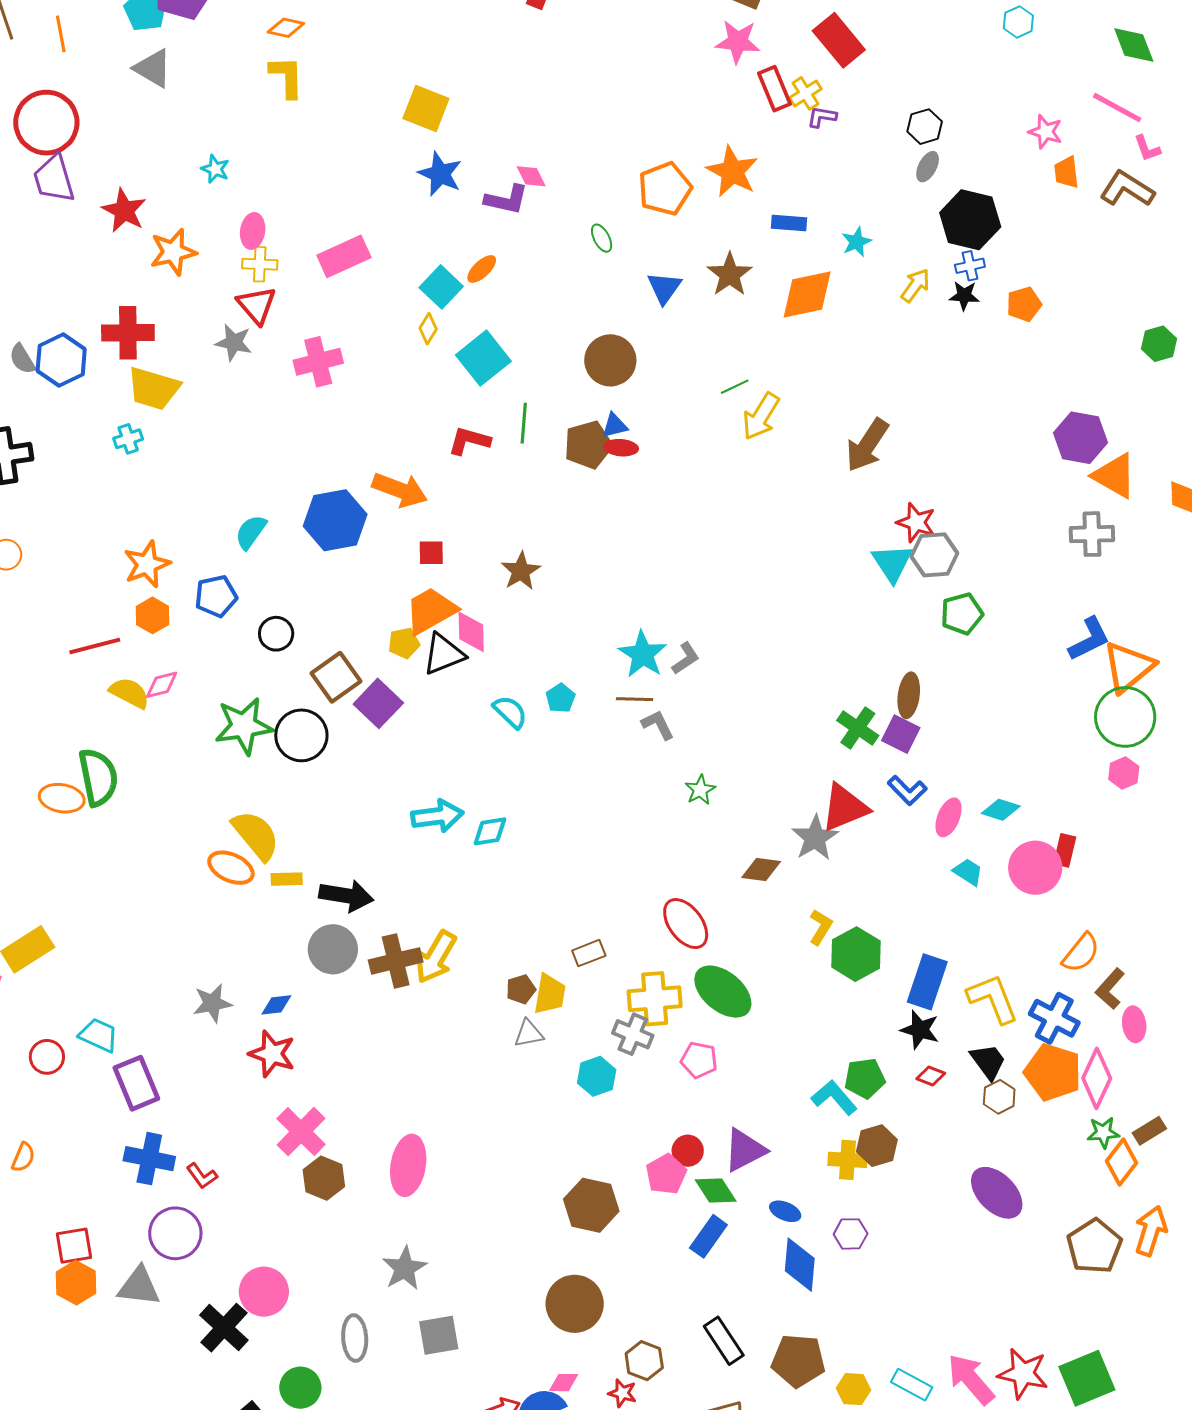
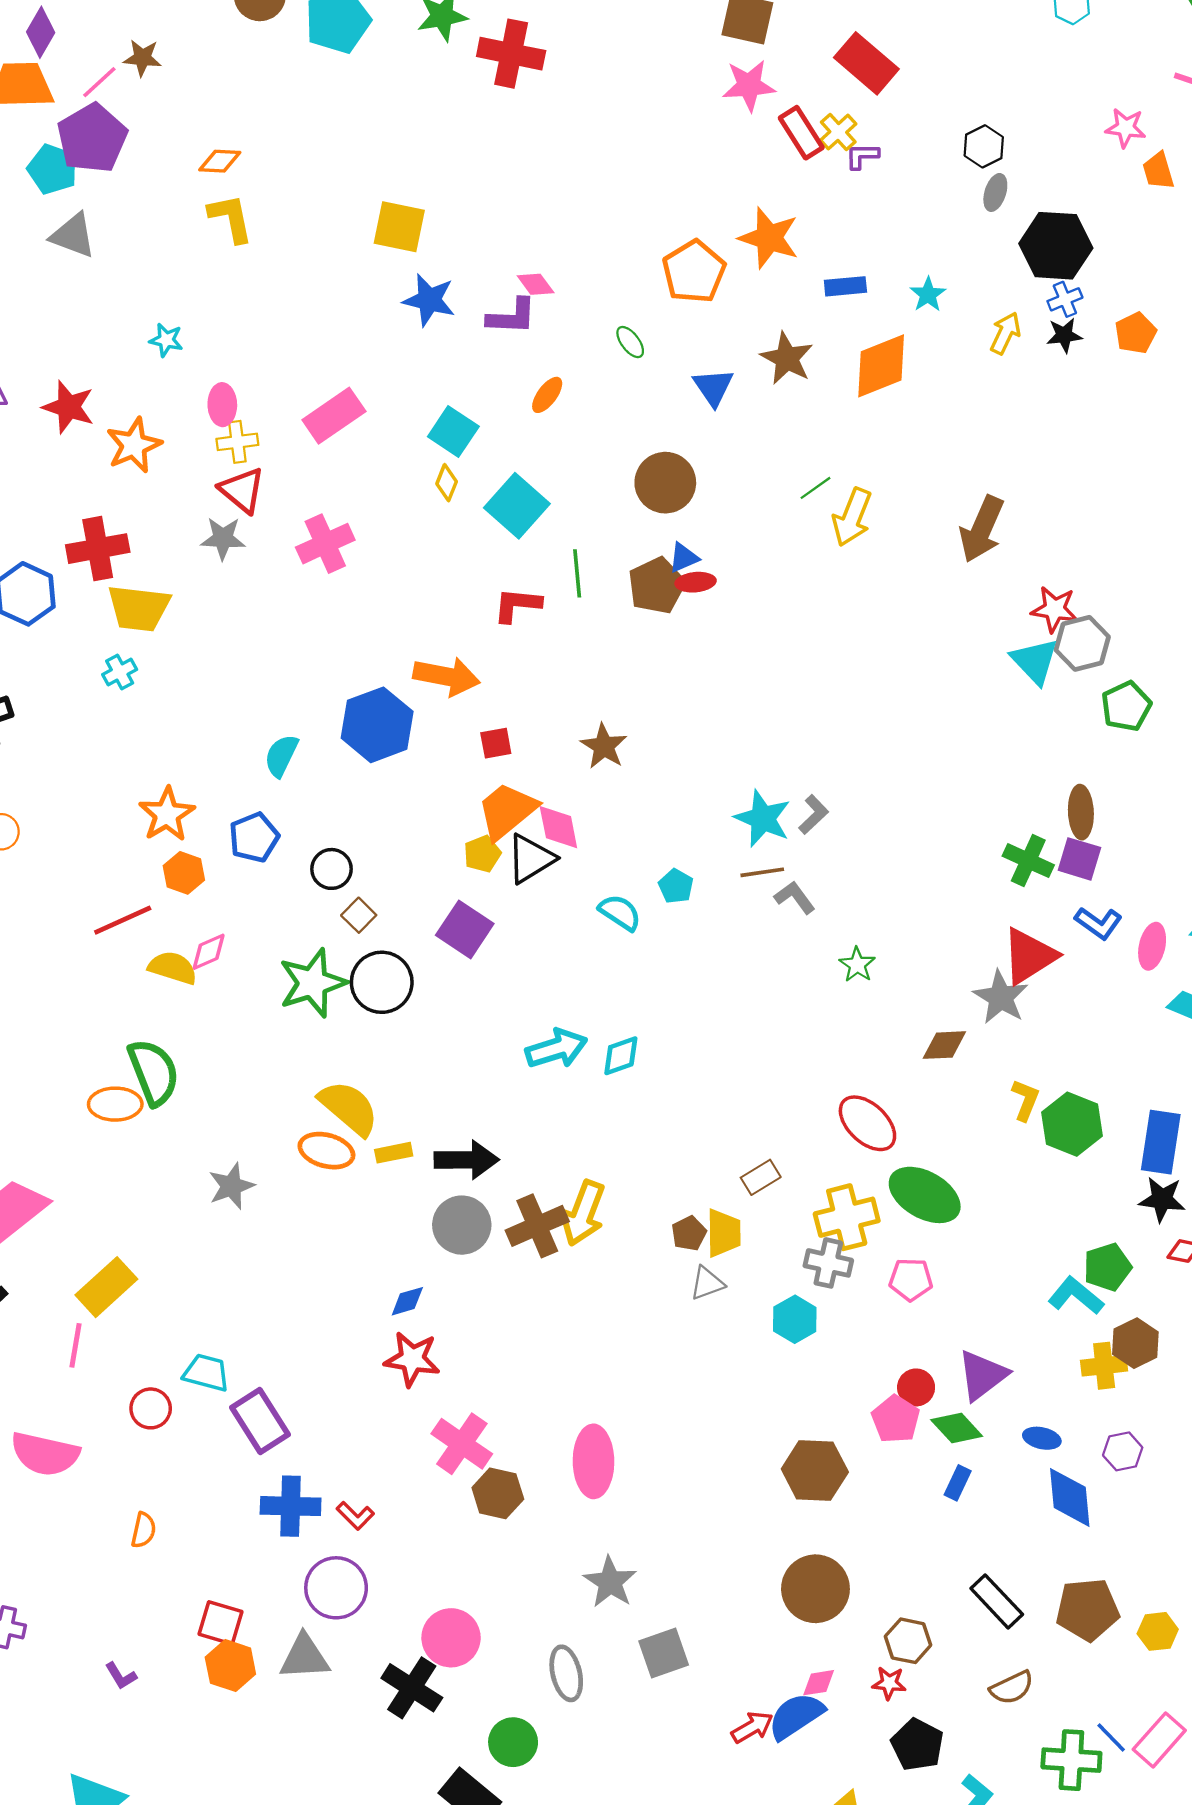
orange ellipse: (482, 269) -> (547, 395), moved
brown square: (336, 677) -> (359, 915), moved, size x0.6
gray star: (212, 1003) -> (231, 1186), moved
blue rectangle: (708, 1236) -> (958, 1483), size x0.7
red square: (74, 1246) -> (221, 1623), turned 36

